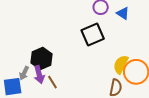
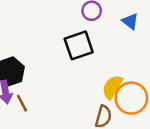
blue triangle: (123, 13) -> (130, 21), moved

